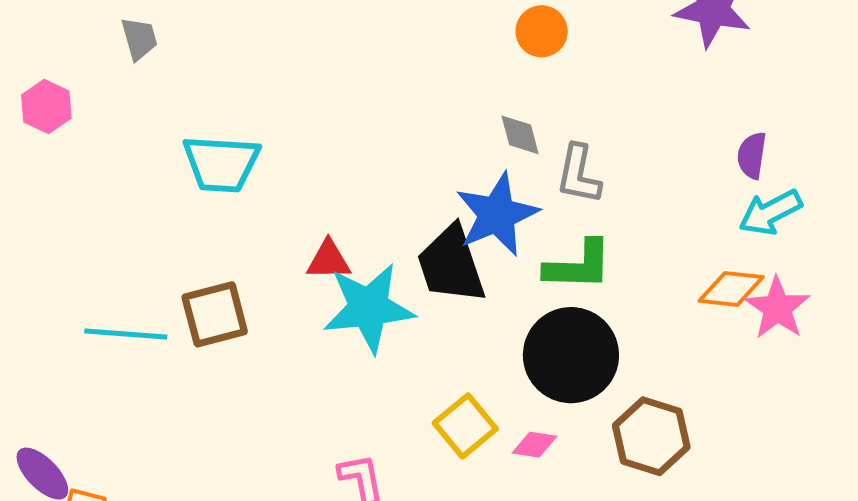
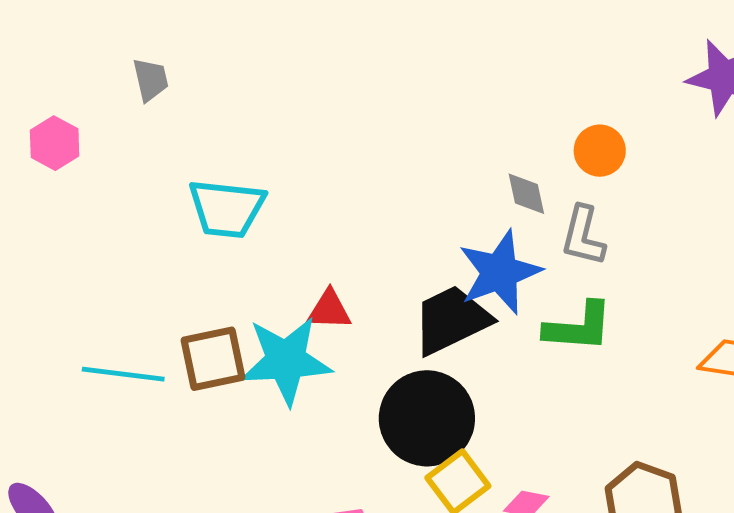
orange circle: (542, 31) -> (600, 151), moved
black trapezoid: (451, 264) -> (451, 320), turned 80
cyan star: (369, 308) -> (286, 361), moved
black circle: (571, 355) -> (427, 418), moved

